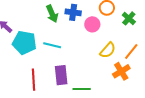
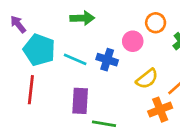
blue cross: (73, 12) -> (107, 60), moved
green arrow: (52, 14) -> (82, 18), turned -78
red line: (33, 80) -> (31, 90), moved

